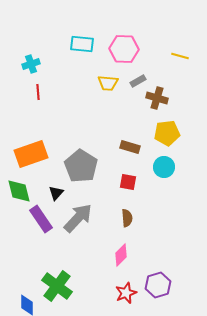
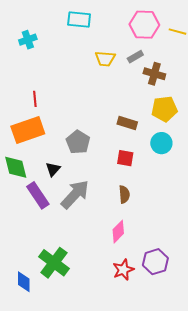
pink hexagon: (124, 49) -> (144, 25), moved
red line: (38, 92) -> (35, 99), moved
gray pentagon: (81, 166) -> (78, 142), size x0.7

